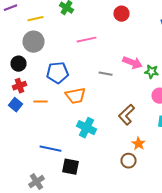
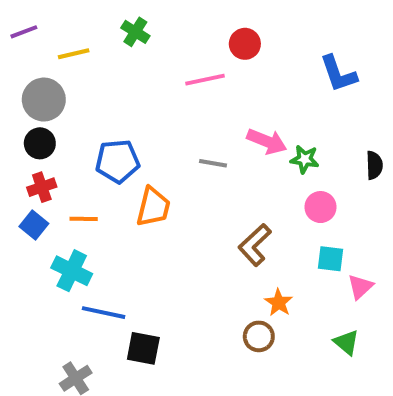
pink line: (86, 40) -> (205, 80), moved
gray circle: (34, 42) -> (44, 100), moved
orange trapezoid: (76, 96) -> (153, 207), turned -65
cyan cross: (86, 128) -> (72, 271), moved

